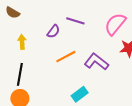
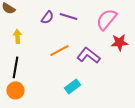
purple semicircle: (53, 31) -> (47, 17), moved

